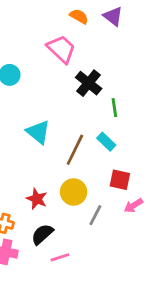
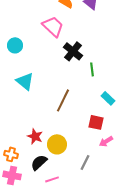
cyan triangle: (38, 132) -> (25, 81), moved
cyan rectangle: (106, 142) -> (108, 98), moved
yellow circle: (74, 192) -> (57, 144), moved
gray line: (95, 215) -> (85, 162), moved

